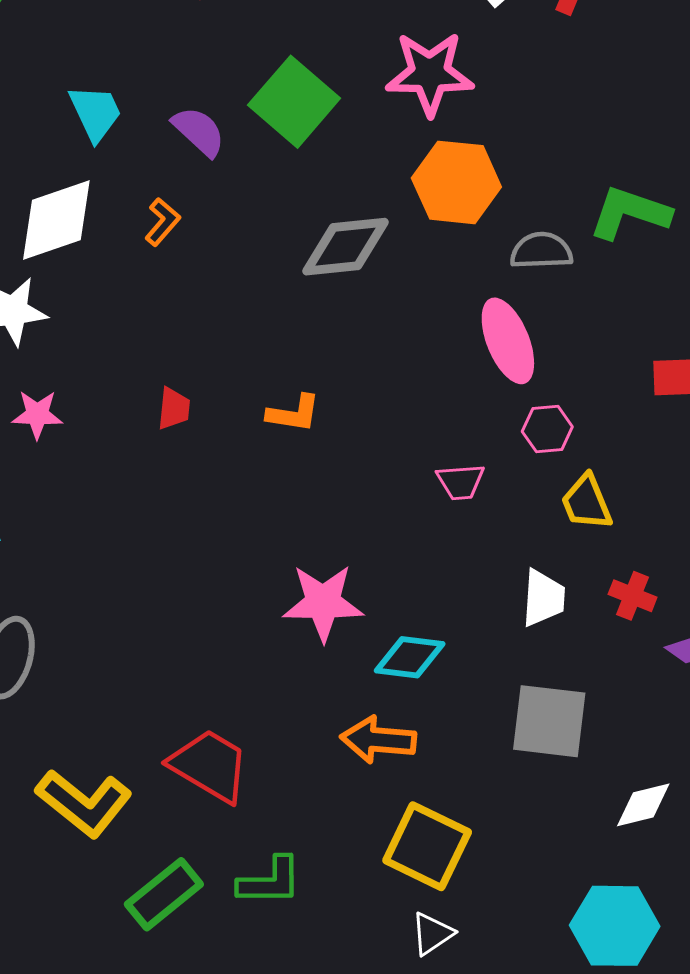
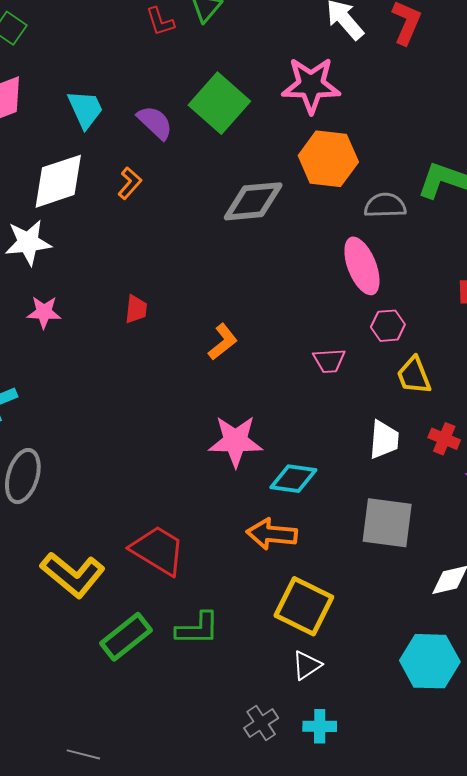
orange L-shape: (294, 413) -> (223, 342), moved, turned -48

